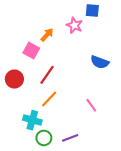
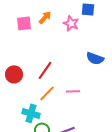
orange arrow: (47, 35) -> (45, 17), moved
pink square: (31, 51) -> (24, 23), moved, turned -35
pink line: (91, 105) -> (73, 91), moved, turned -56

